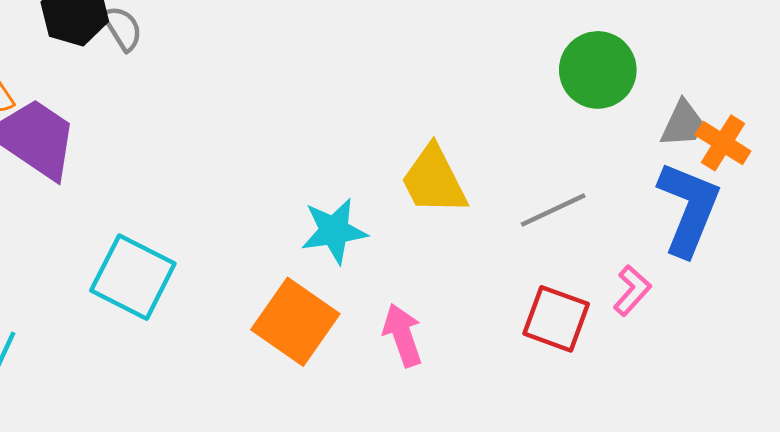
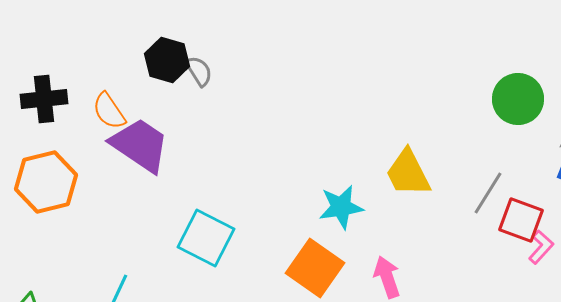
gray line: (553, 210) -> (488, 193), turned -33
red square: (556, 319) -> (521, 220), moved

